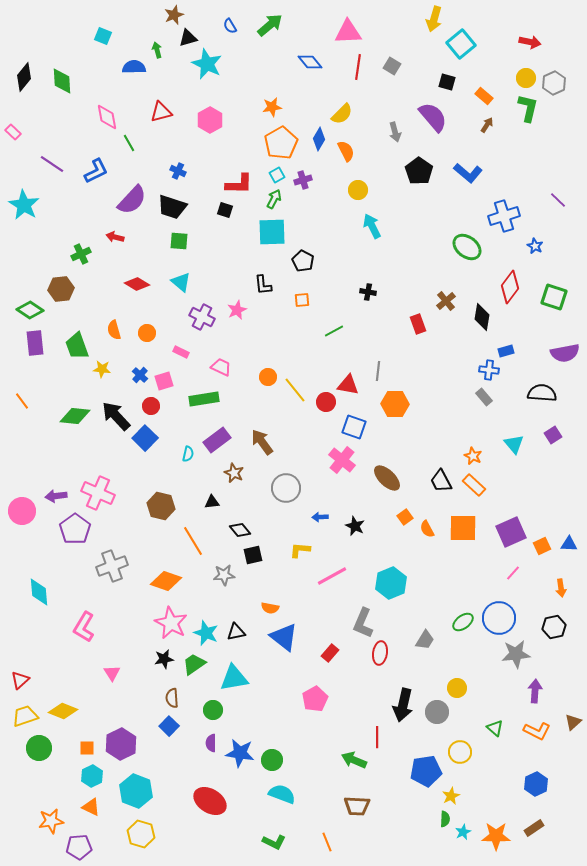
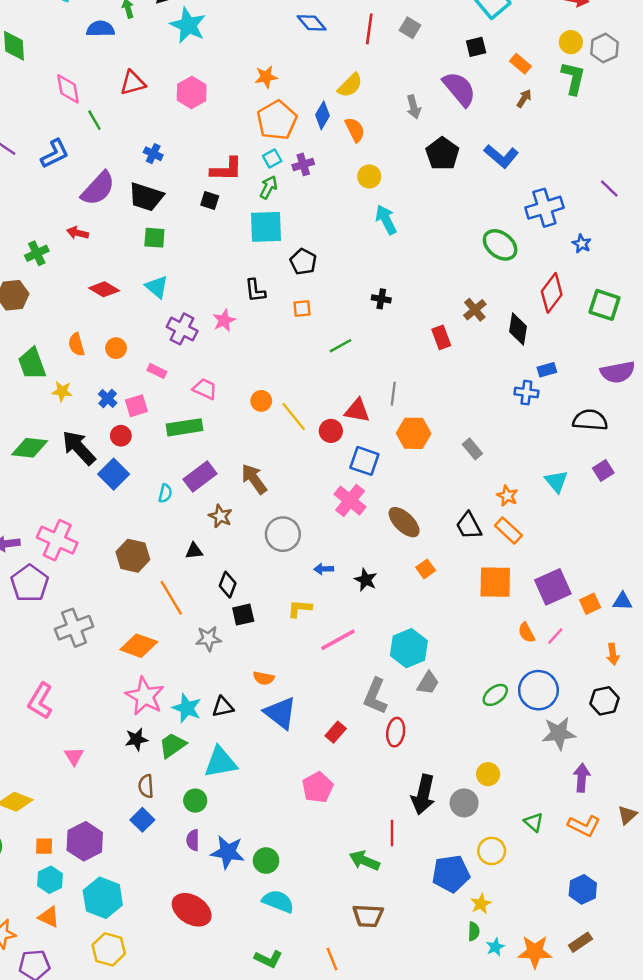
black square: (447, 82) -> (476, 47), turned -30
gray rectangle: (484, 397) -> (472, 449), moved
orange semicircle: (427, 529) -> (526, 633), moved
black diamond: (240, 530) -> (228, 585), turned 60
gray trapezoid: (425, 640) -> (428, 683), moved

